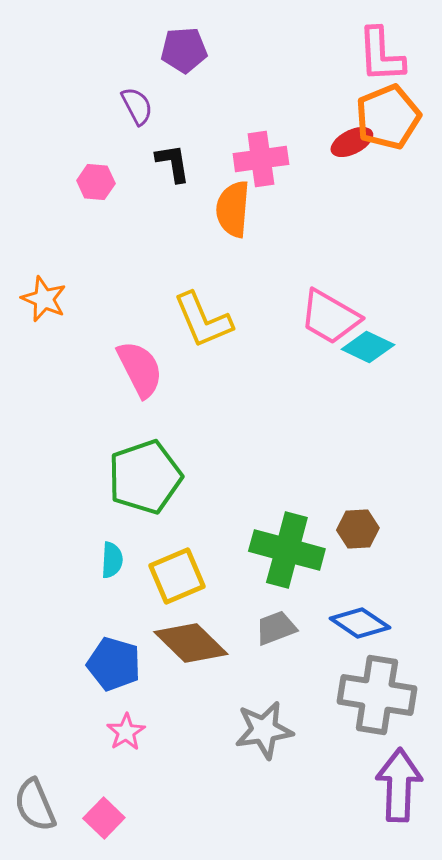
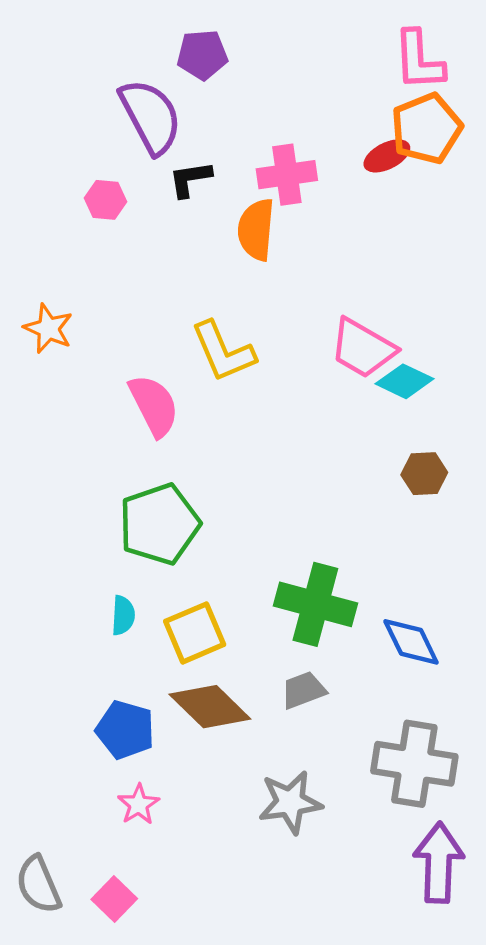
purple semicircle: (137, 106) -> (151, 116), size x1.8
black L-shape: (173, 163) -> (190, 179), turned -90
brown hexagon: (358, 529) -> (424, 474), moved
blue diamond: (360, 623) -> (411, 642), moved, turned 30

